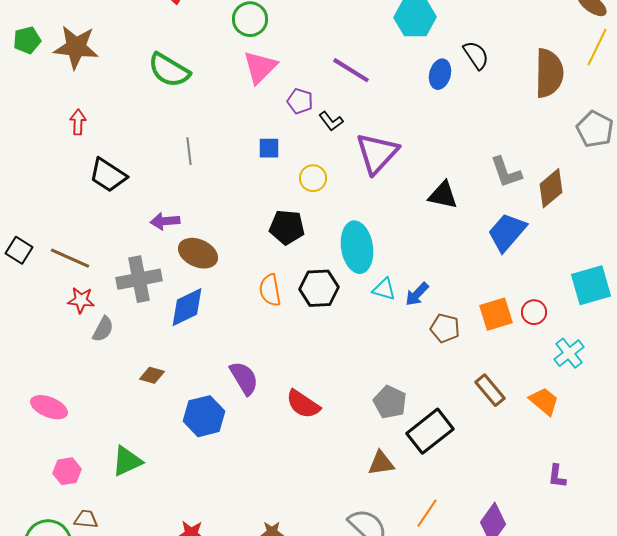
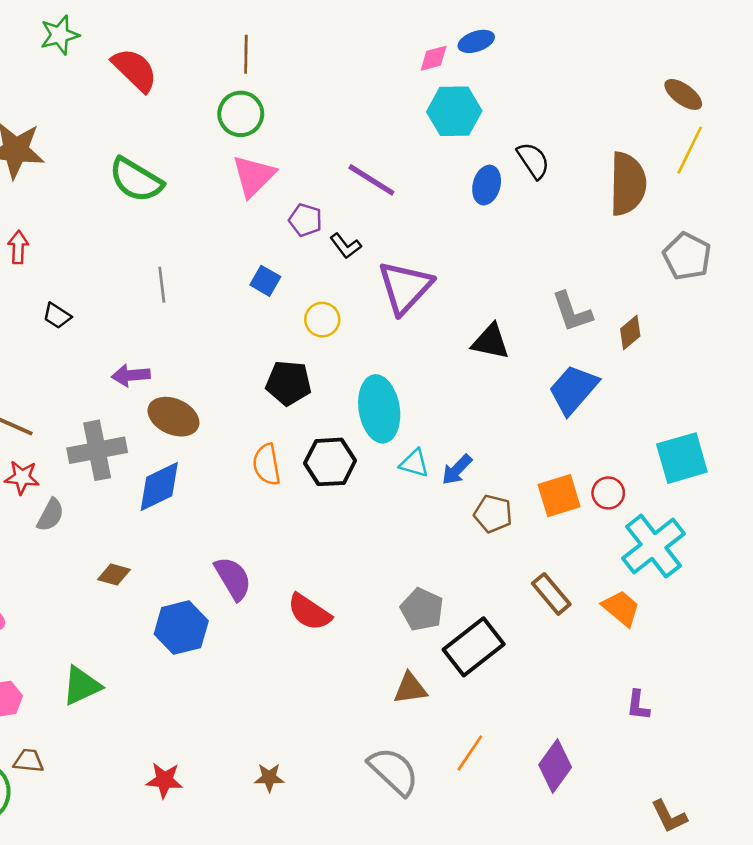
blue square: (269, 148) -> (265, 281), turned 30
black trapezoid: (108, 175) -> (57, 316), size x0.6
brown diamond: (551, 188) -> (630, 333), size x0.7
cyan cross: (569, 353) -> (653, 546), size x1.6

